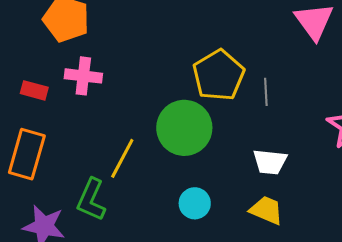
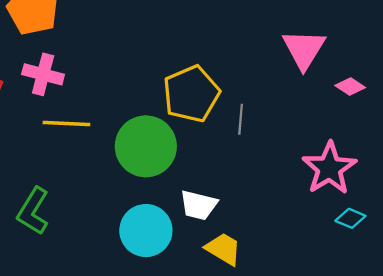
yellow line: (122, 158) -> (66, 124), moved, turned 57
white trapezoid: (270, 162) -> (198, 205), moved
cyan circle: (195, 203) -> (146, 231), size x1.5

